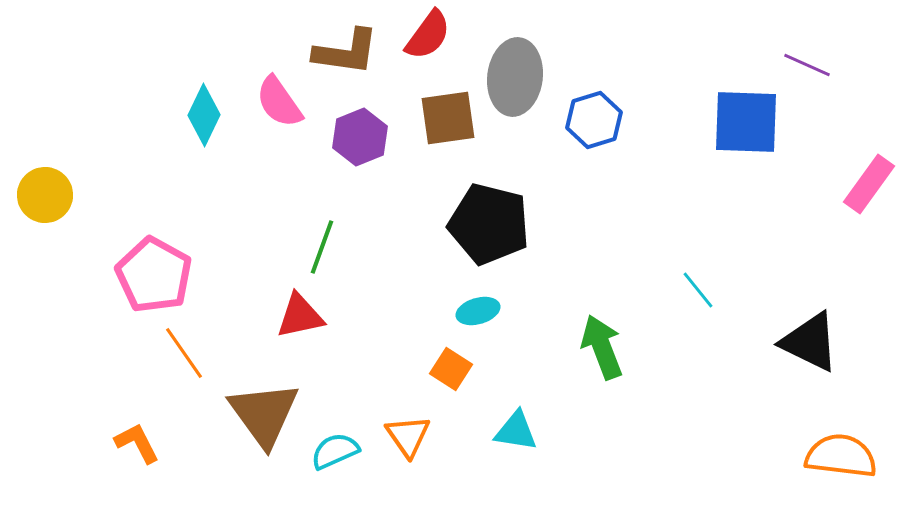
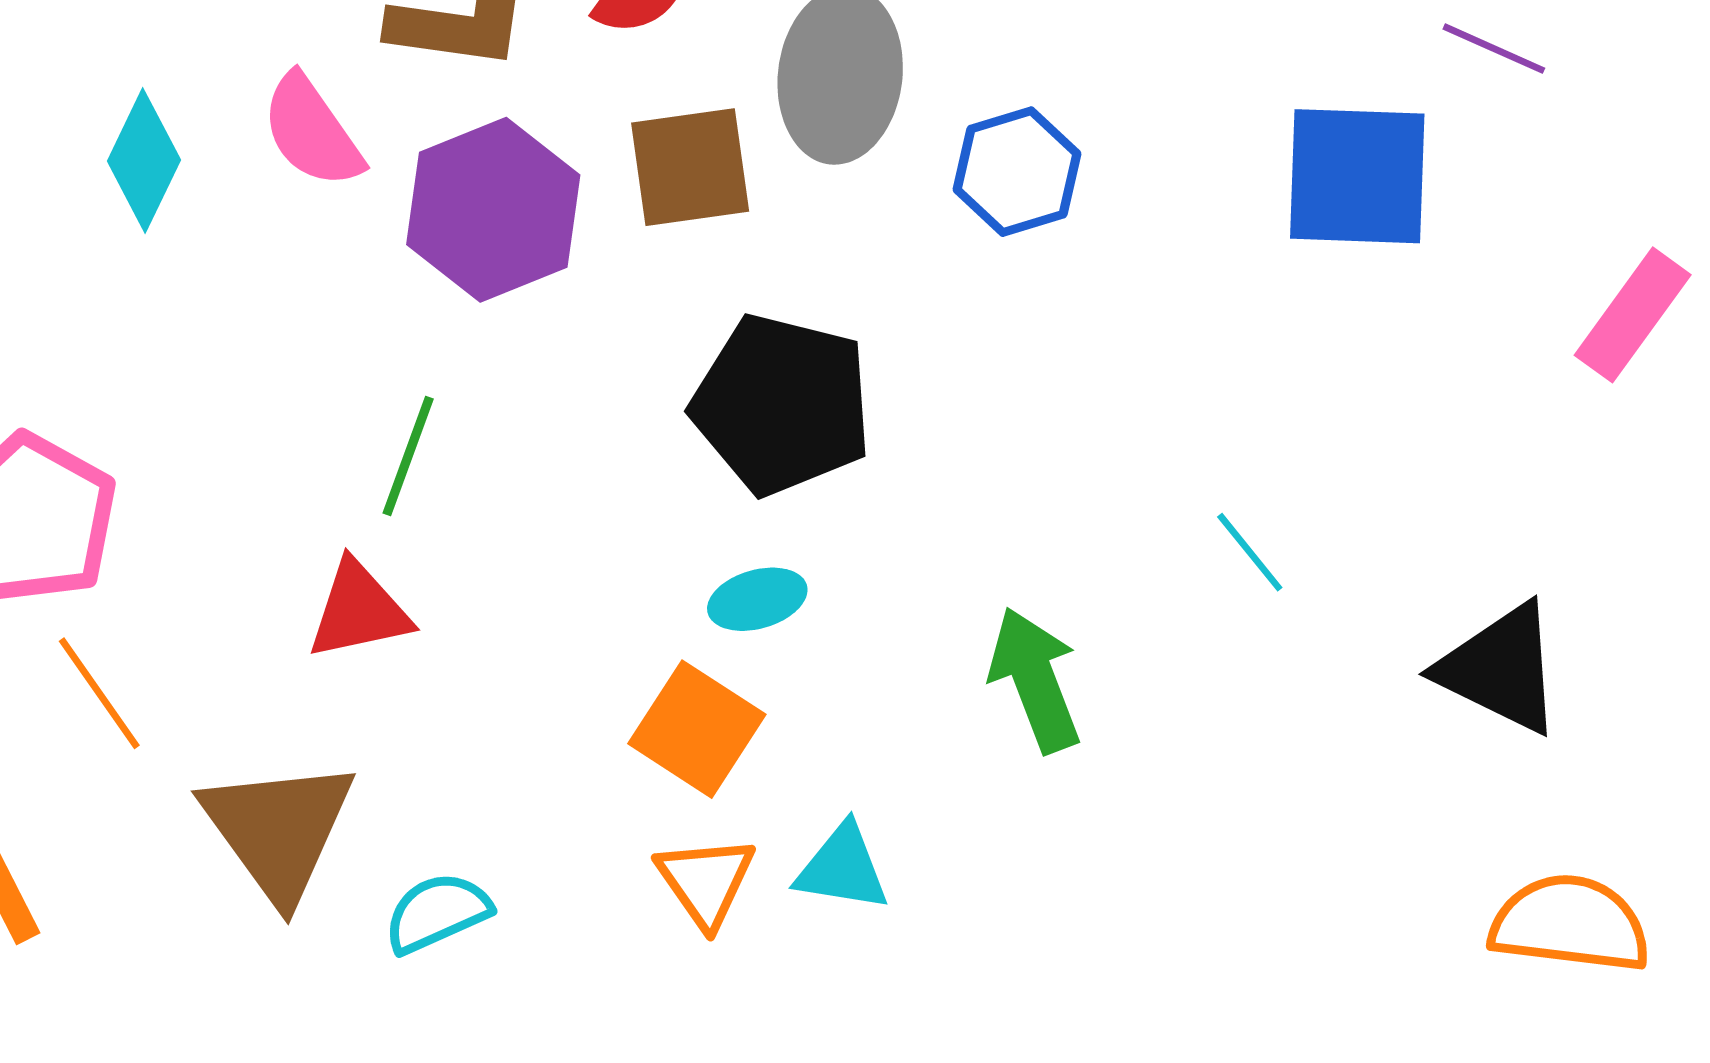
purple hexagon: (360, 137) -> (493, 210), size x1.4
orange square: (451, 369) -> (697, 729), size x1.4
orange triangle: (408, 436) -> (706, 881), moved

